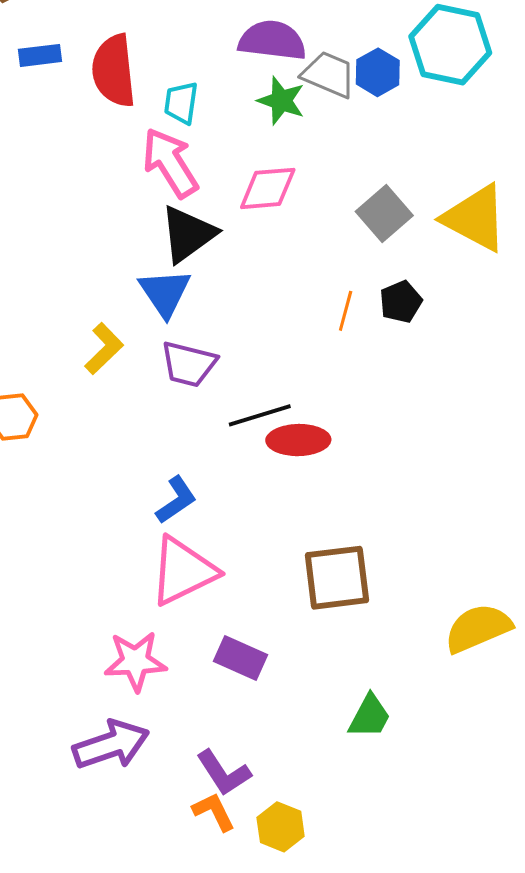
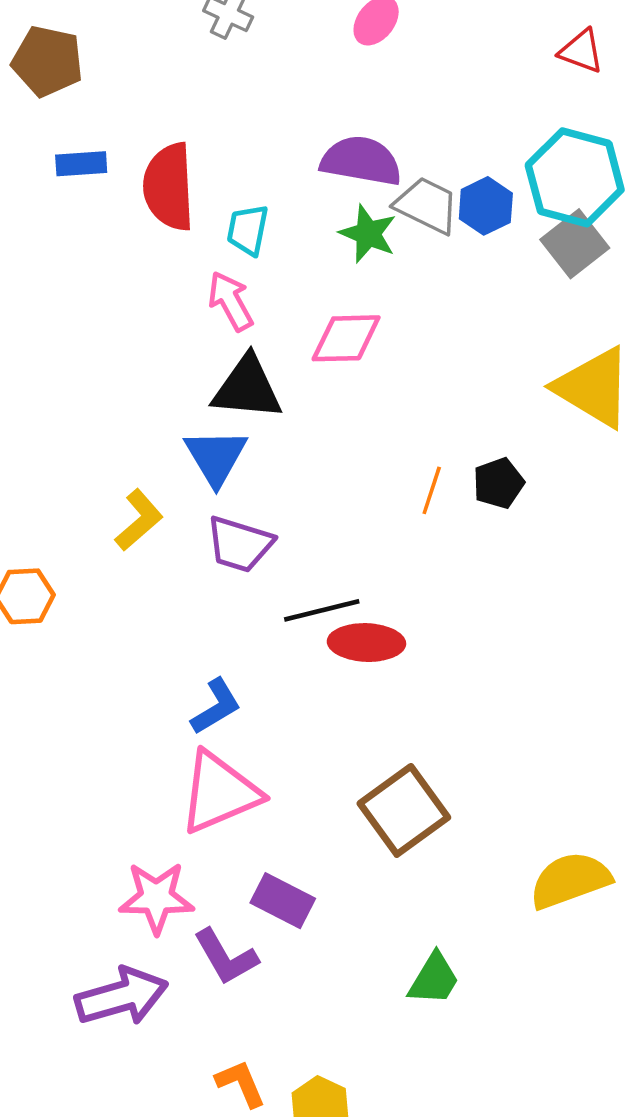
pink arrow: (170, 163) -> (231, 301), size x0.7
gray square: (384, 213) -> (575, 244), moved
black triangle: (188, 234) -> (247, 388), turned 38
brown square: (337, 578) -> (404, 810), turned -32
purple L-shape: (224, 773) -> (226, 957), moved

